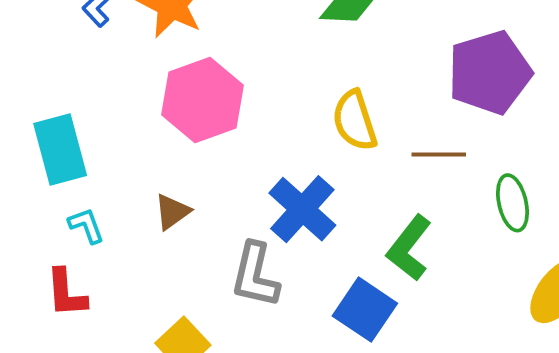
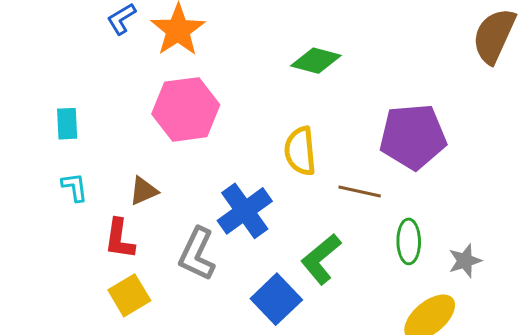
cyan rectangle: (60, 149) -> (67, 124), size x0.6
red L-shape: (66, 293) -> (120, 239), moved

